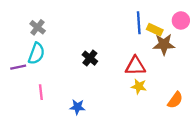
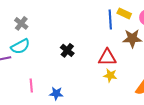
yellow rectangle: (155, 30) -> (124, 13), moved
cyan semicircle: (36, 53) -> (20, 46), turned 42
pink line: (41, 92) -> (31, 85), moved

